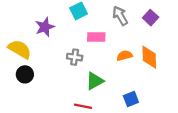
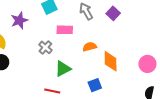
gray cross: (75, 57) -> (45, 47), turned 32
orange diamond: (149, 57) -> (111, 61), moved

